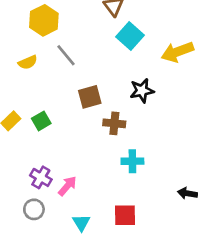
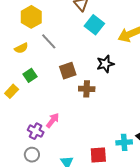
green square: (41, 121) -> (30, 75), moved
cyan cross: (132, 161) -> (124, 142), moved
pink arrow: (67, 186) -> (53, 120), moved

